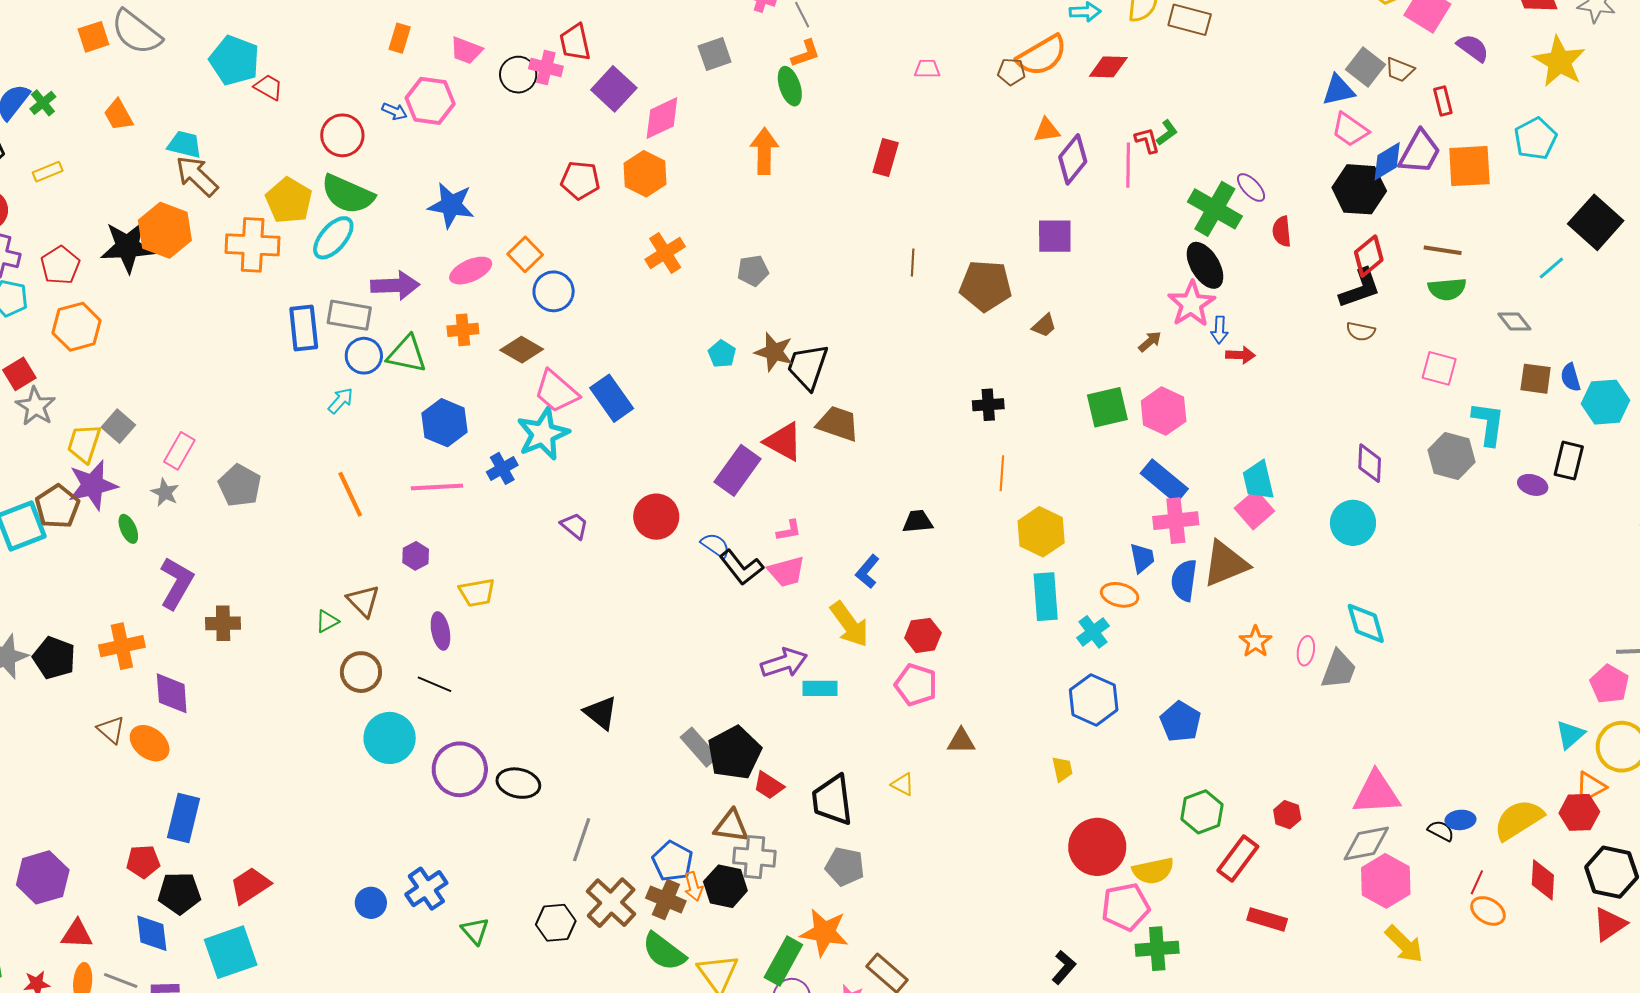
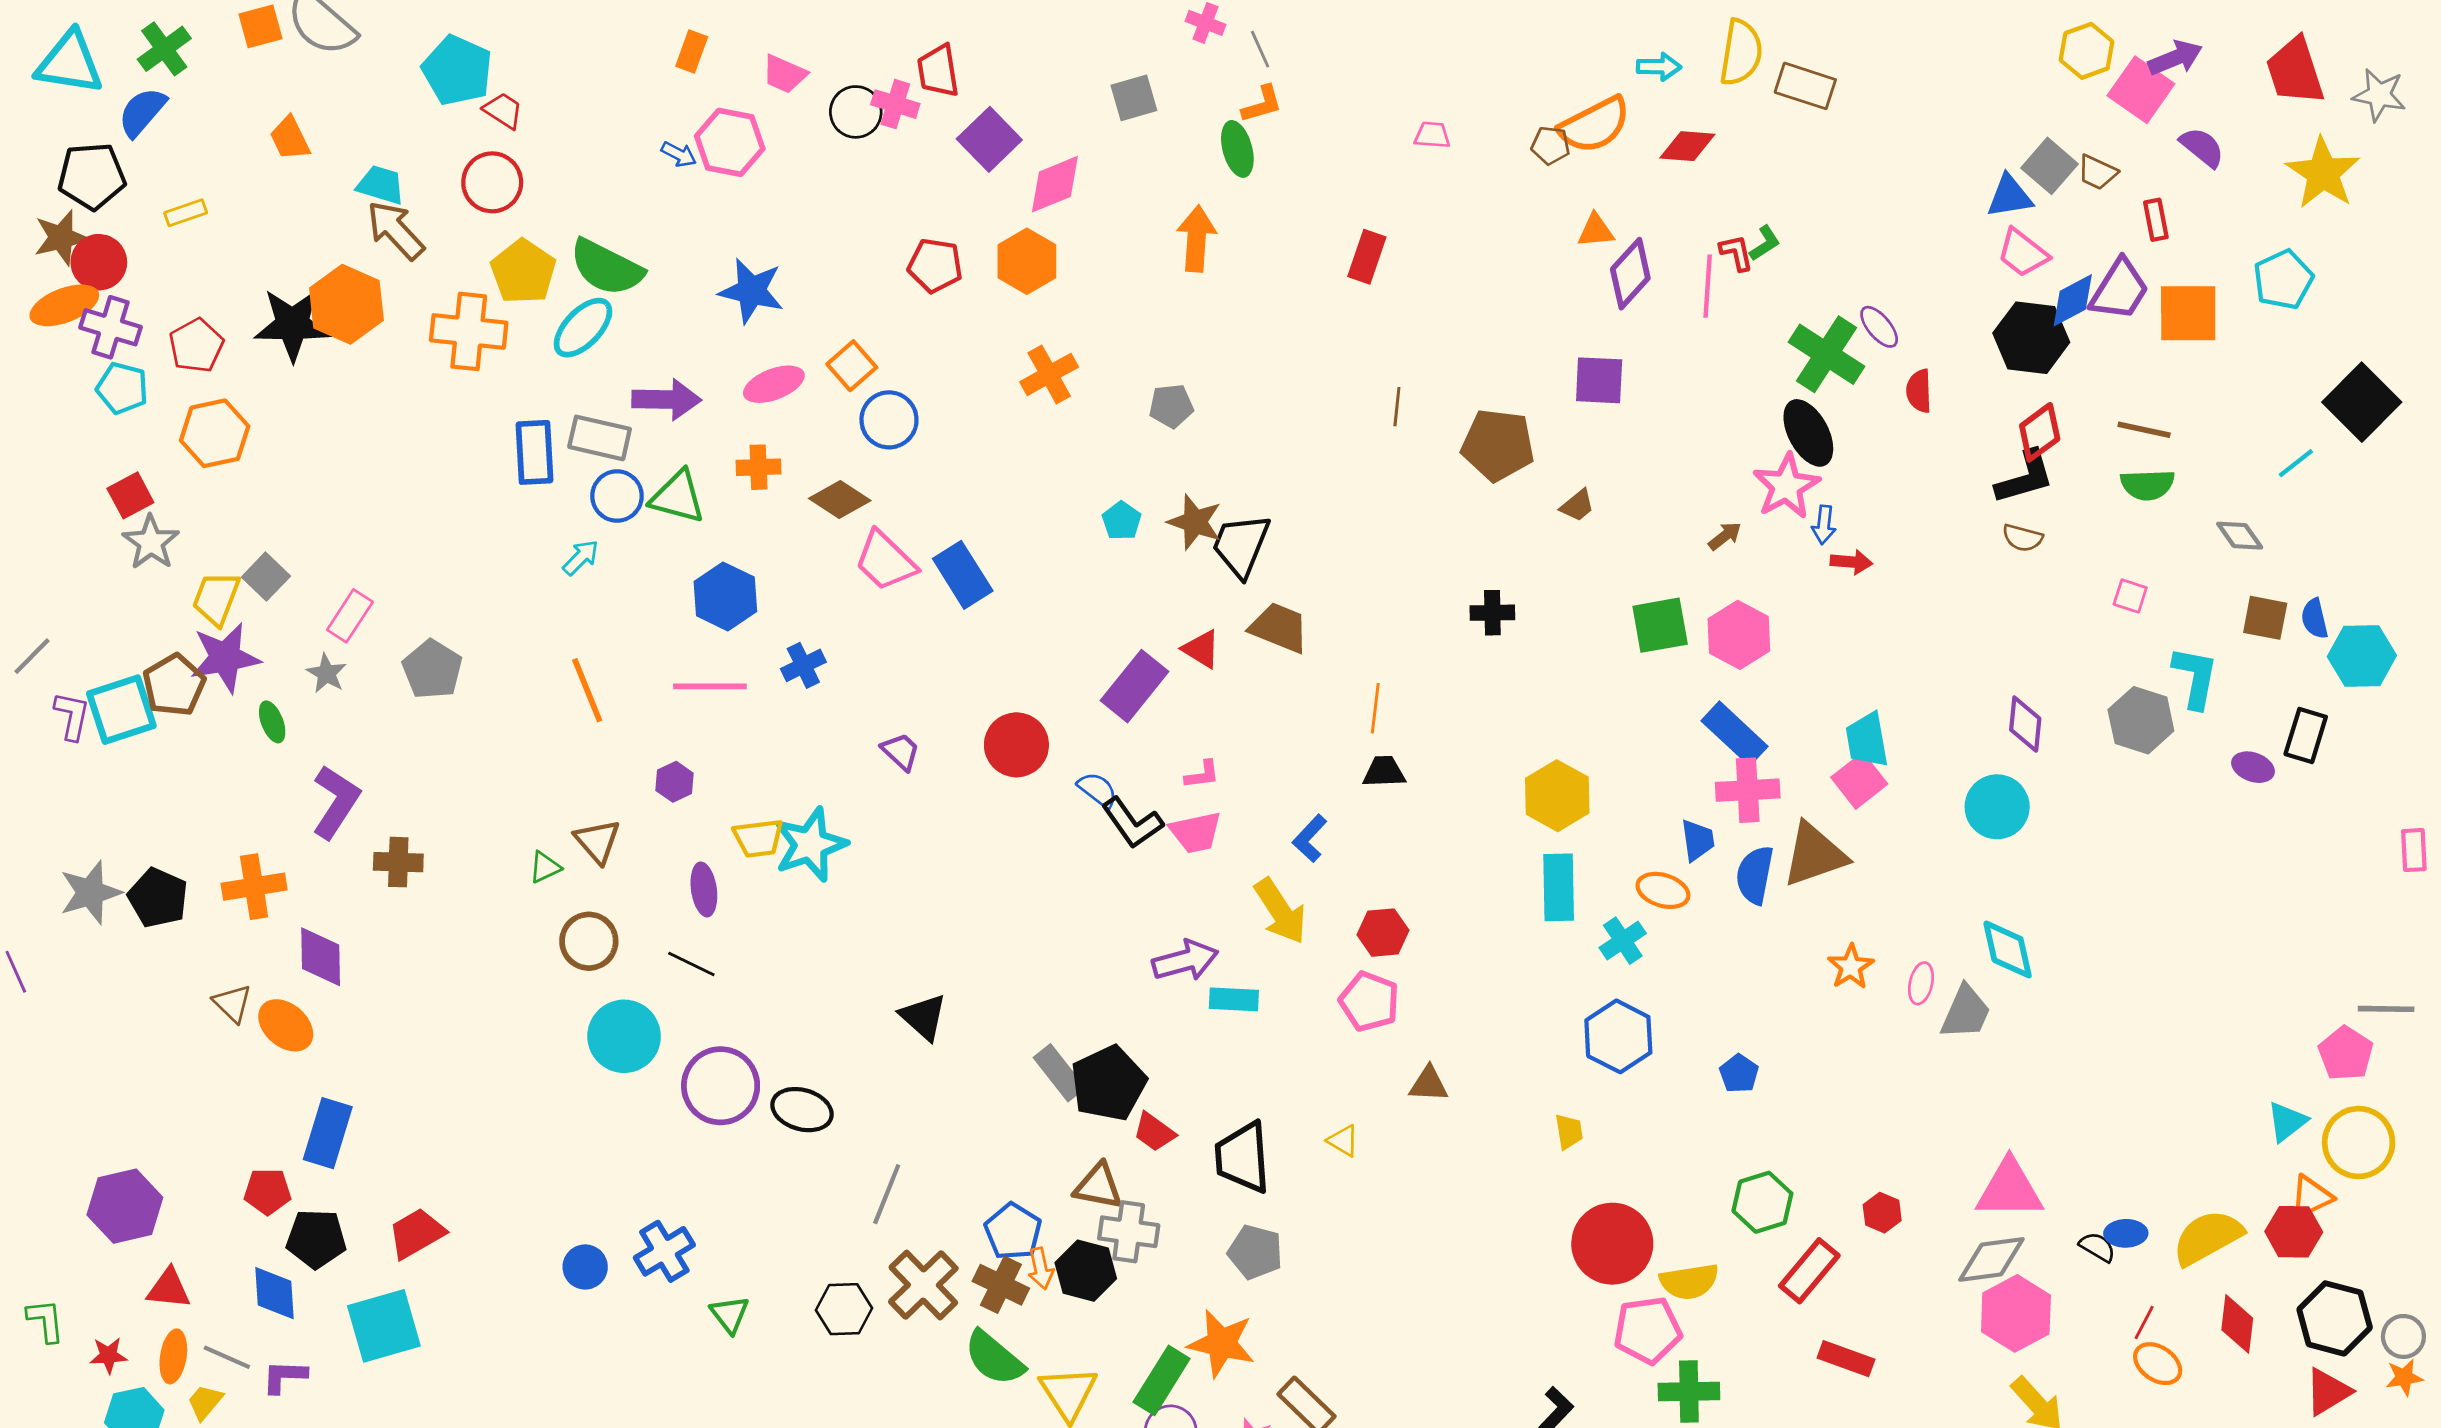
green cross: (43, 103) -> (164, 49), moved, size x1.4
red circle: (342, 135) -> (492, 182), moved
pink square: (1439, 368) -> (2130, 596), size x0.7
cyan star: (543, 434) -> (810, 845), moved
red triangle: (783, 442) -> (1201, 649), size x0.7
orange line: (1002, 473) -> (1375, 708), moved
blue pentagon: (1180, 722) -> (1739, 1074), size x0.7

